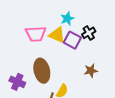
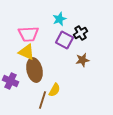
yellow triangle: (57, 35) -> (26, 52), moved
brown star: (91, 71) -> (82, 60), moved

